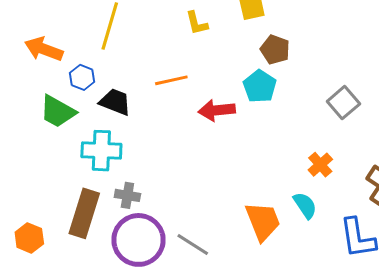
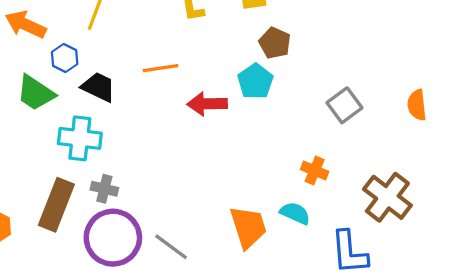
orange cross: (320, 165) -> (315, 170), turned -30
cyan semicircle: (305, 205) -> (295, 213), turned -36

